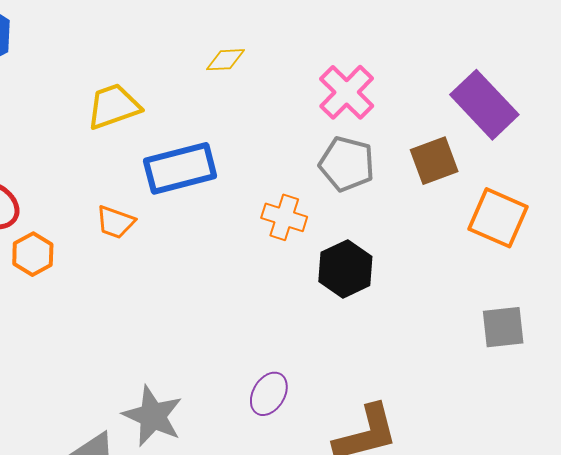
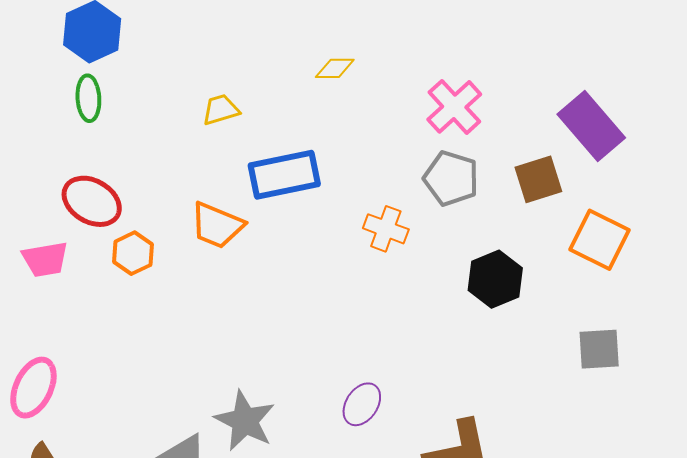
yellow trapezoid: (114, 106) -> (221, 110), size x0.7
orange trapezoid: (115, 222) -> (217, 225), size x1.4
black hexagon: (345, 269) -> (495, 279), moved

